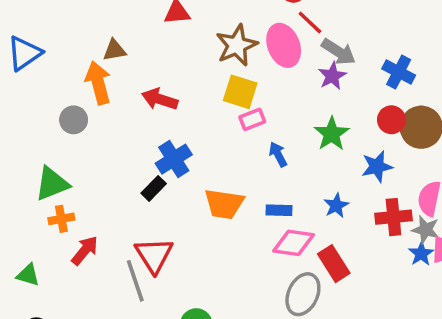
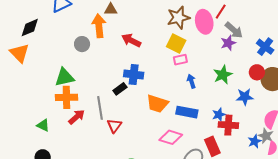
red line: (310, 22) -> (221, 12), turned 70
blue cross: (174, 159) -> (134, 75), turned 30
blue rectangle: (279, 210) -> (187, 112), size x1.5
red cross: (393, 217) -> (228, 125), moved
orange cross: (61, 219) -> (66, 97), size x1.5
pink diamond: (293, 243) -> (171, 137), moved
blue star: (421, 254) -> (255, 141), moved
red triangle: (154, 255) -> (114, 126), size x0.7
gray line: (135, 281) -> (100, 108), moved

